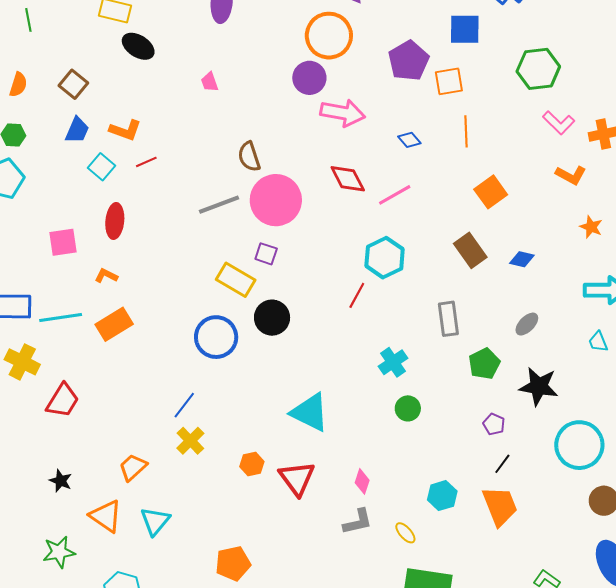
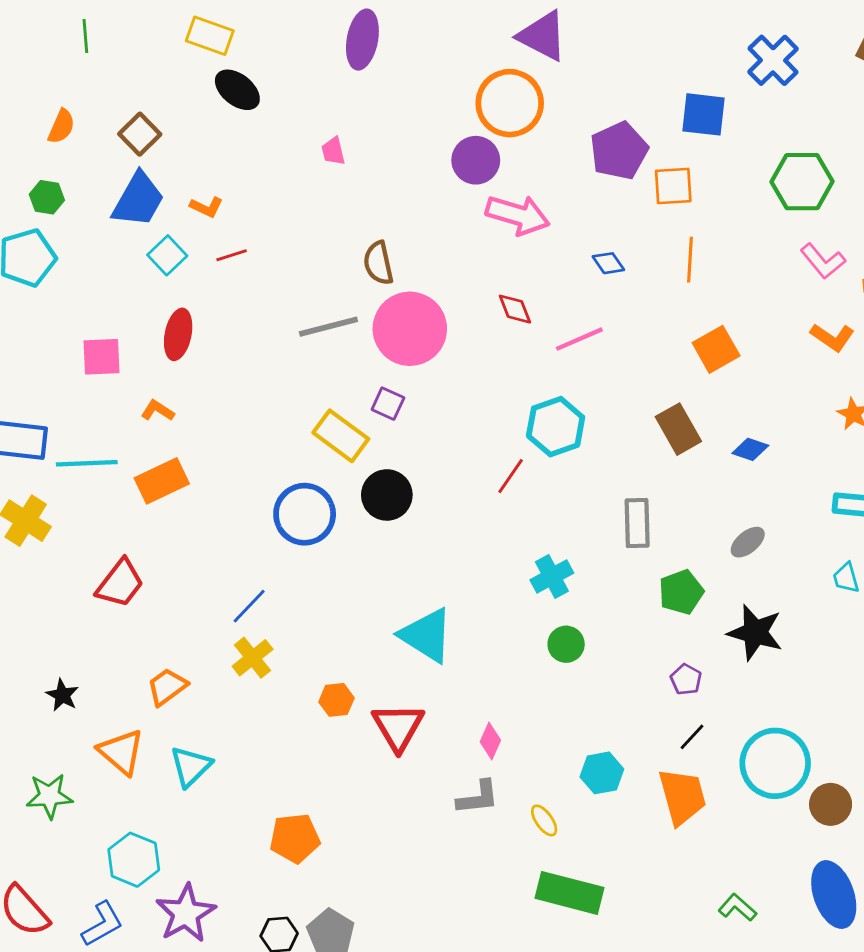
blue trapezoid: (77, 130) -> (138, 200), size x1.5
orange L-shape: (125, 130) -> (207, 207), size x0.7
red diamond: (348, 179) -> (515, 309), size x0.7
red trapezoid: (63, 401) -> (120, 583), moved
cyan circle: (579, 445) -> (775, 763), moved

